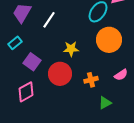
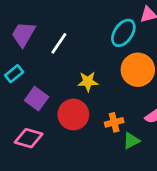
pink diamond: (26, 92) -> (29, 138), turned 45
green triangle: (105, 103) -> (131, 141), moved

